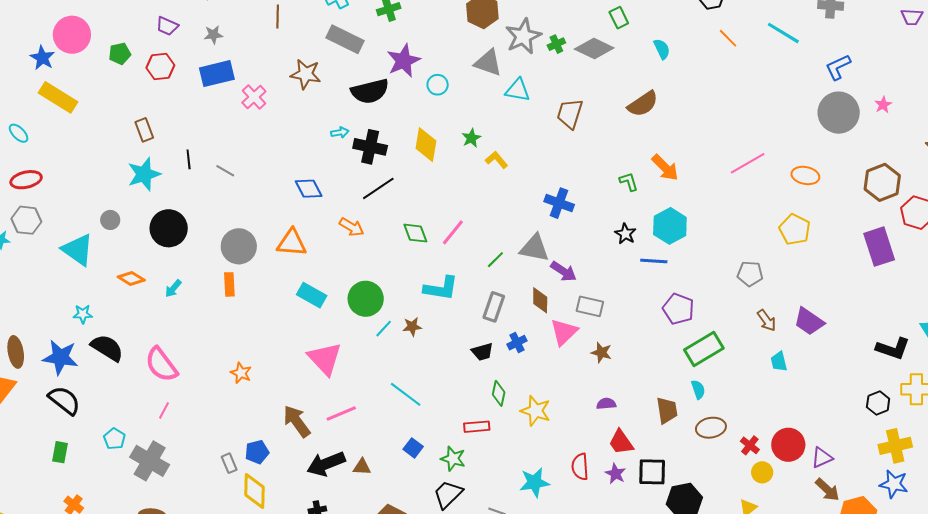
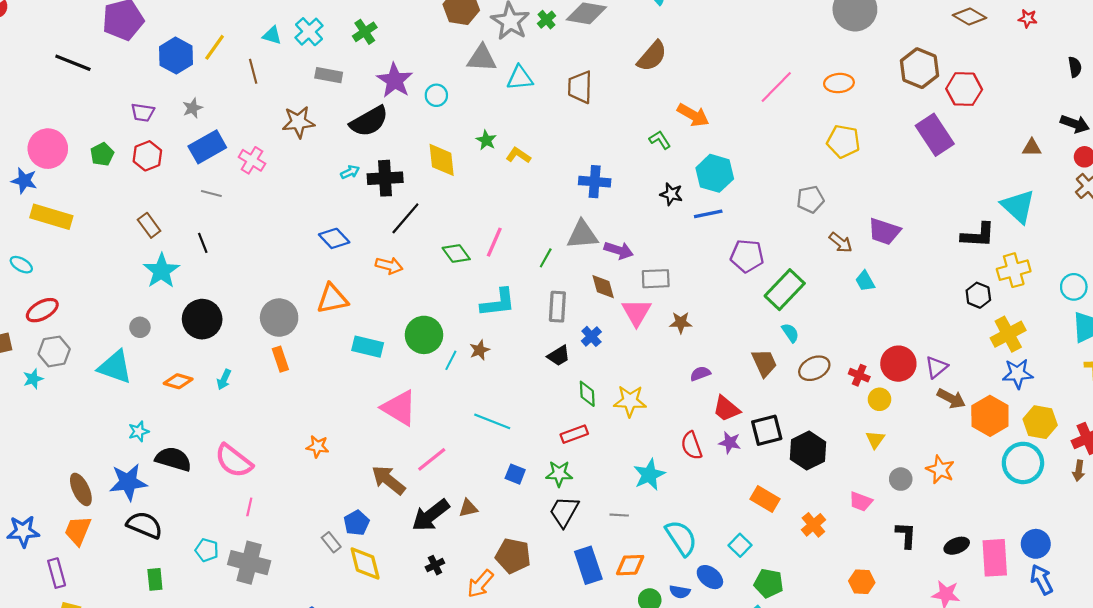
gray rectangle: (345, 39) -> (329, 75), size x0.7
gray line: (225, 171) -> (211, 194), moved

